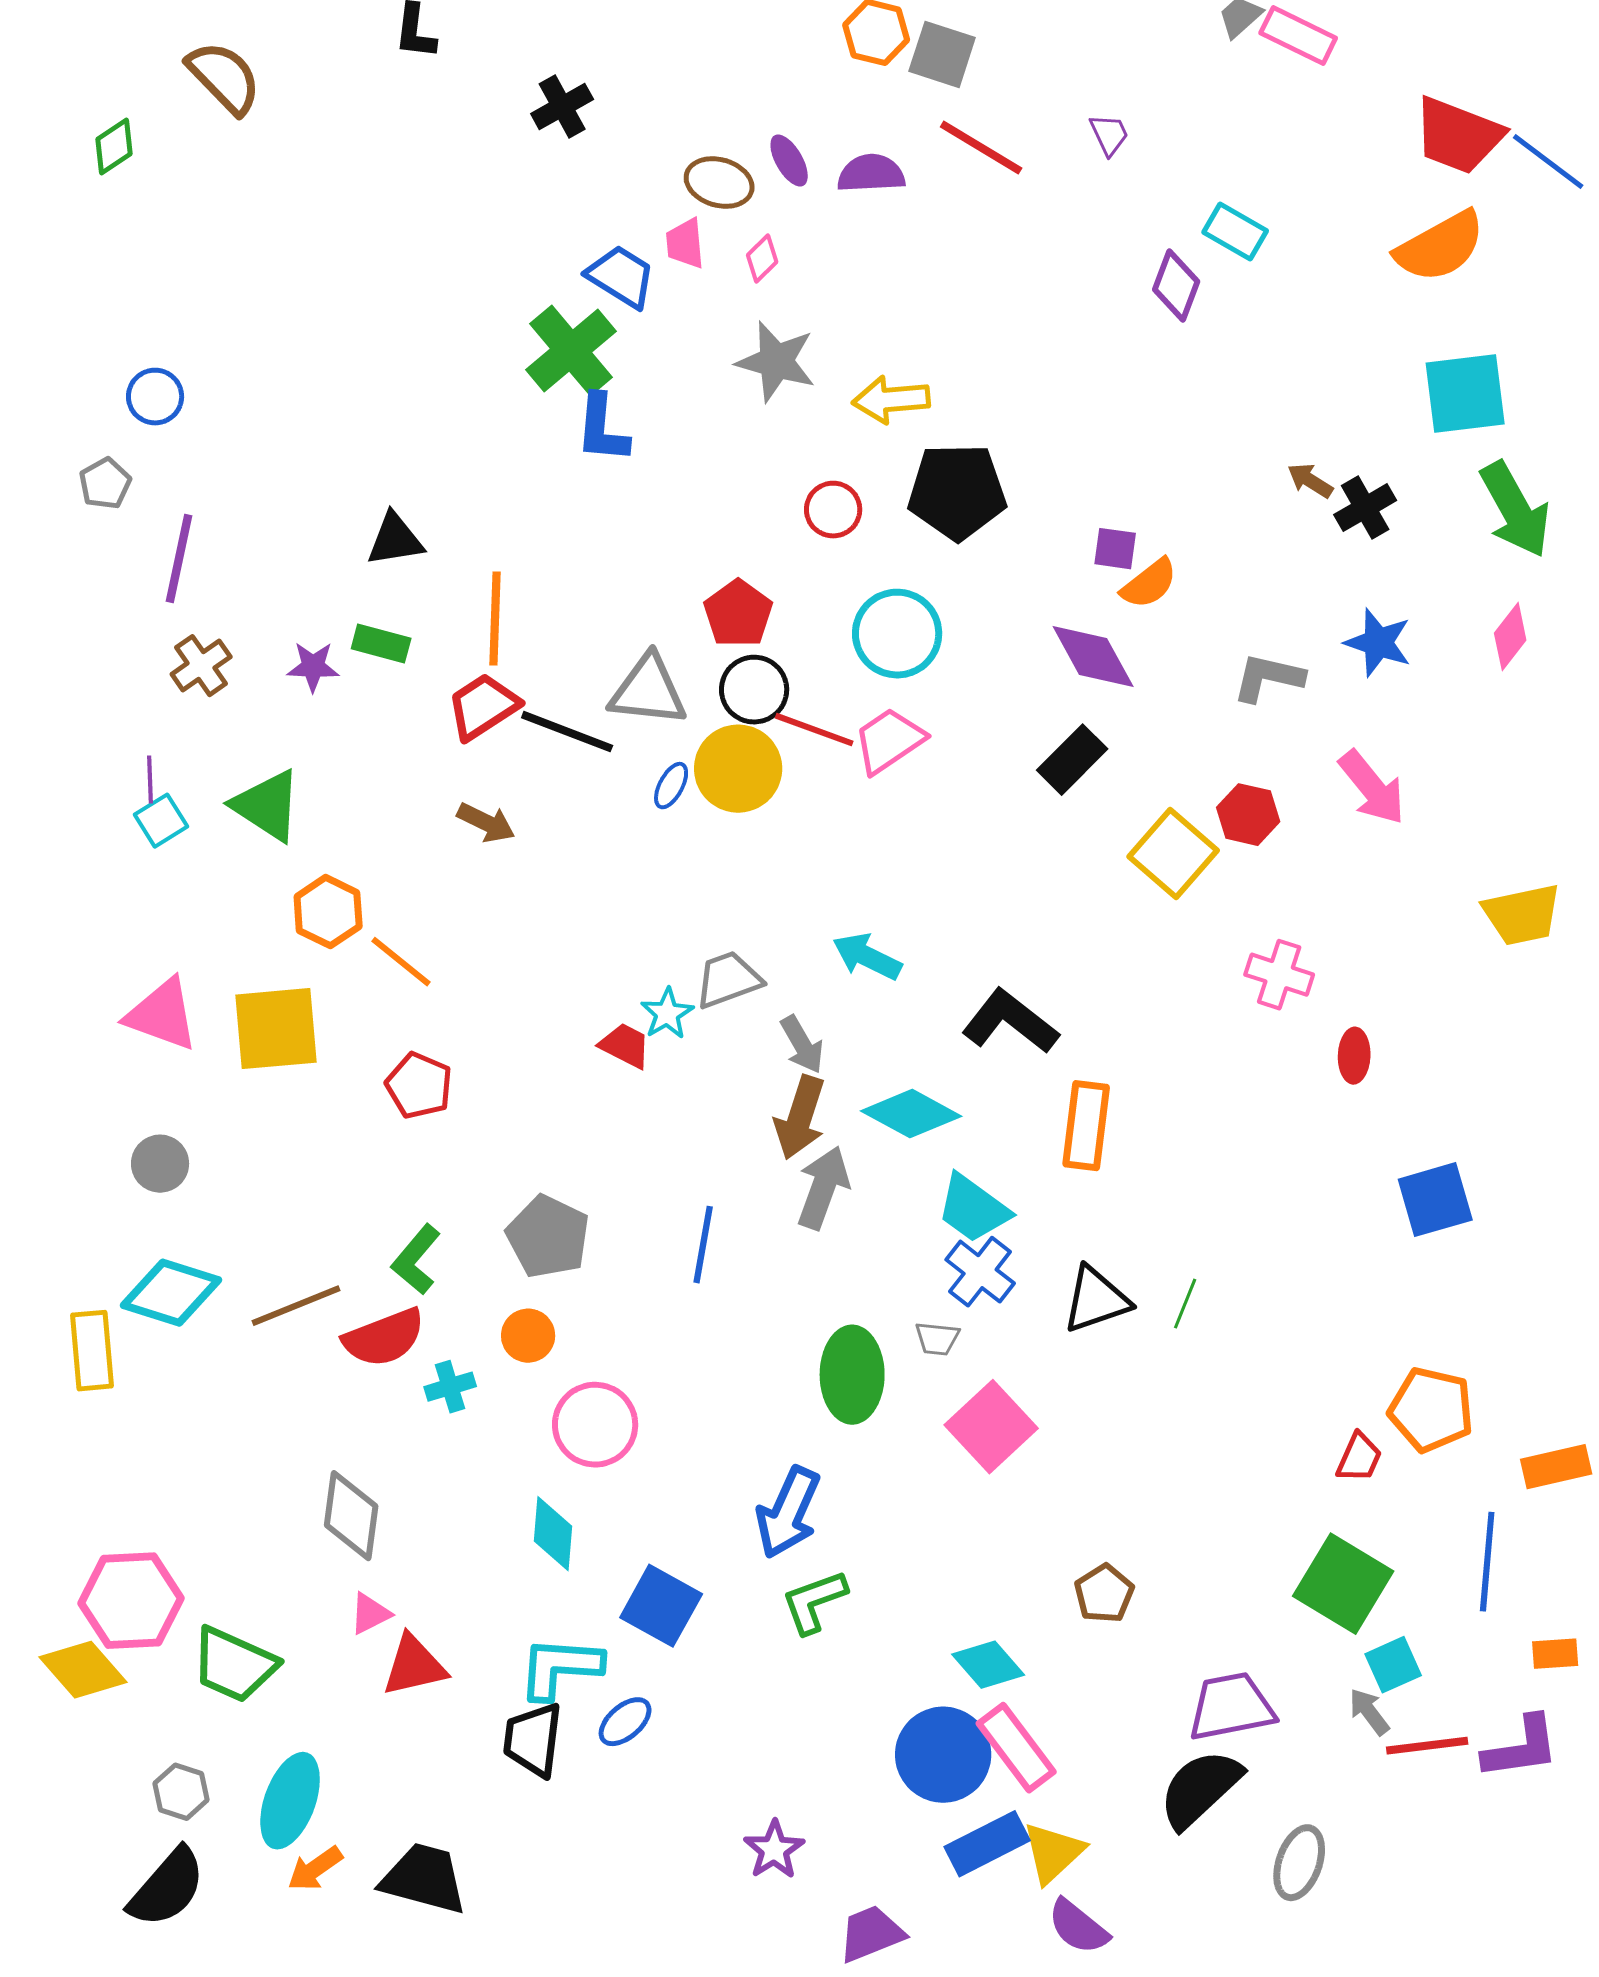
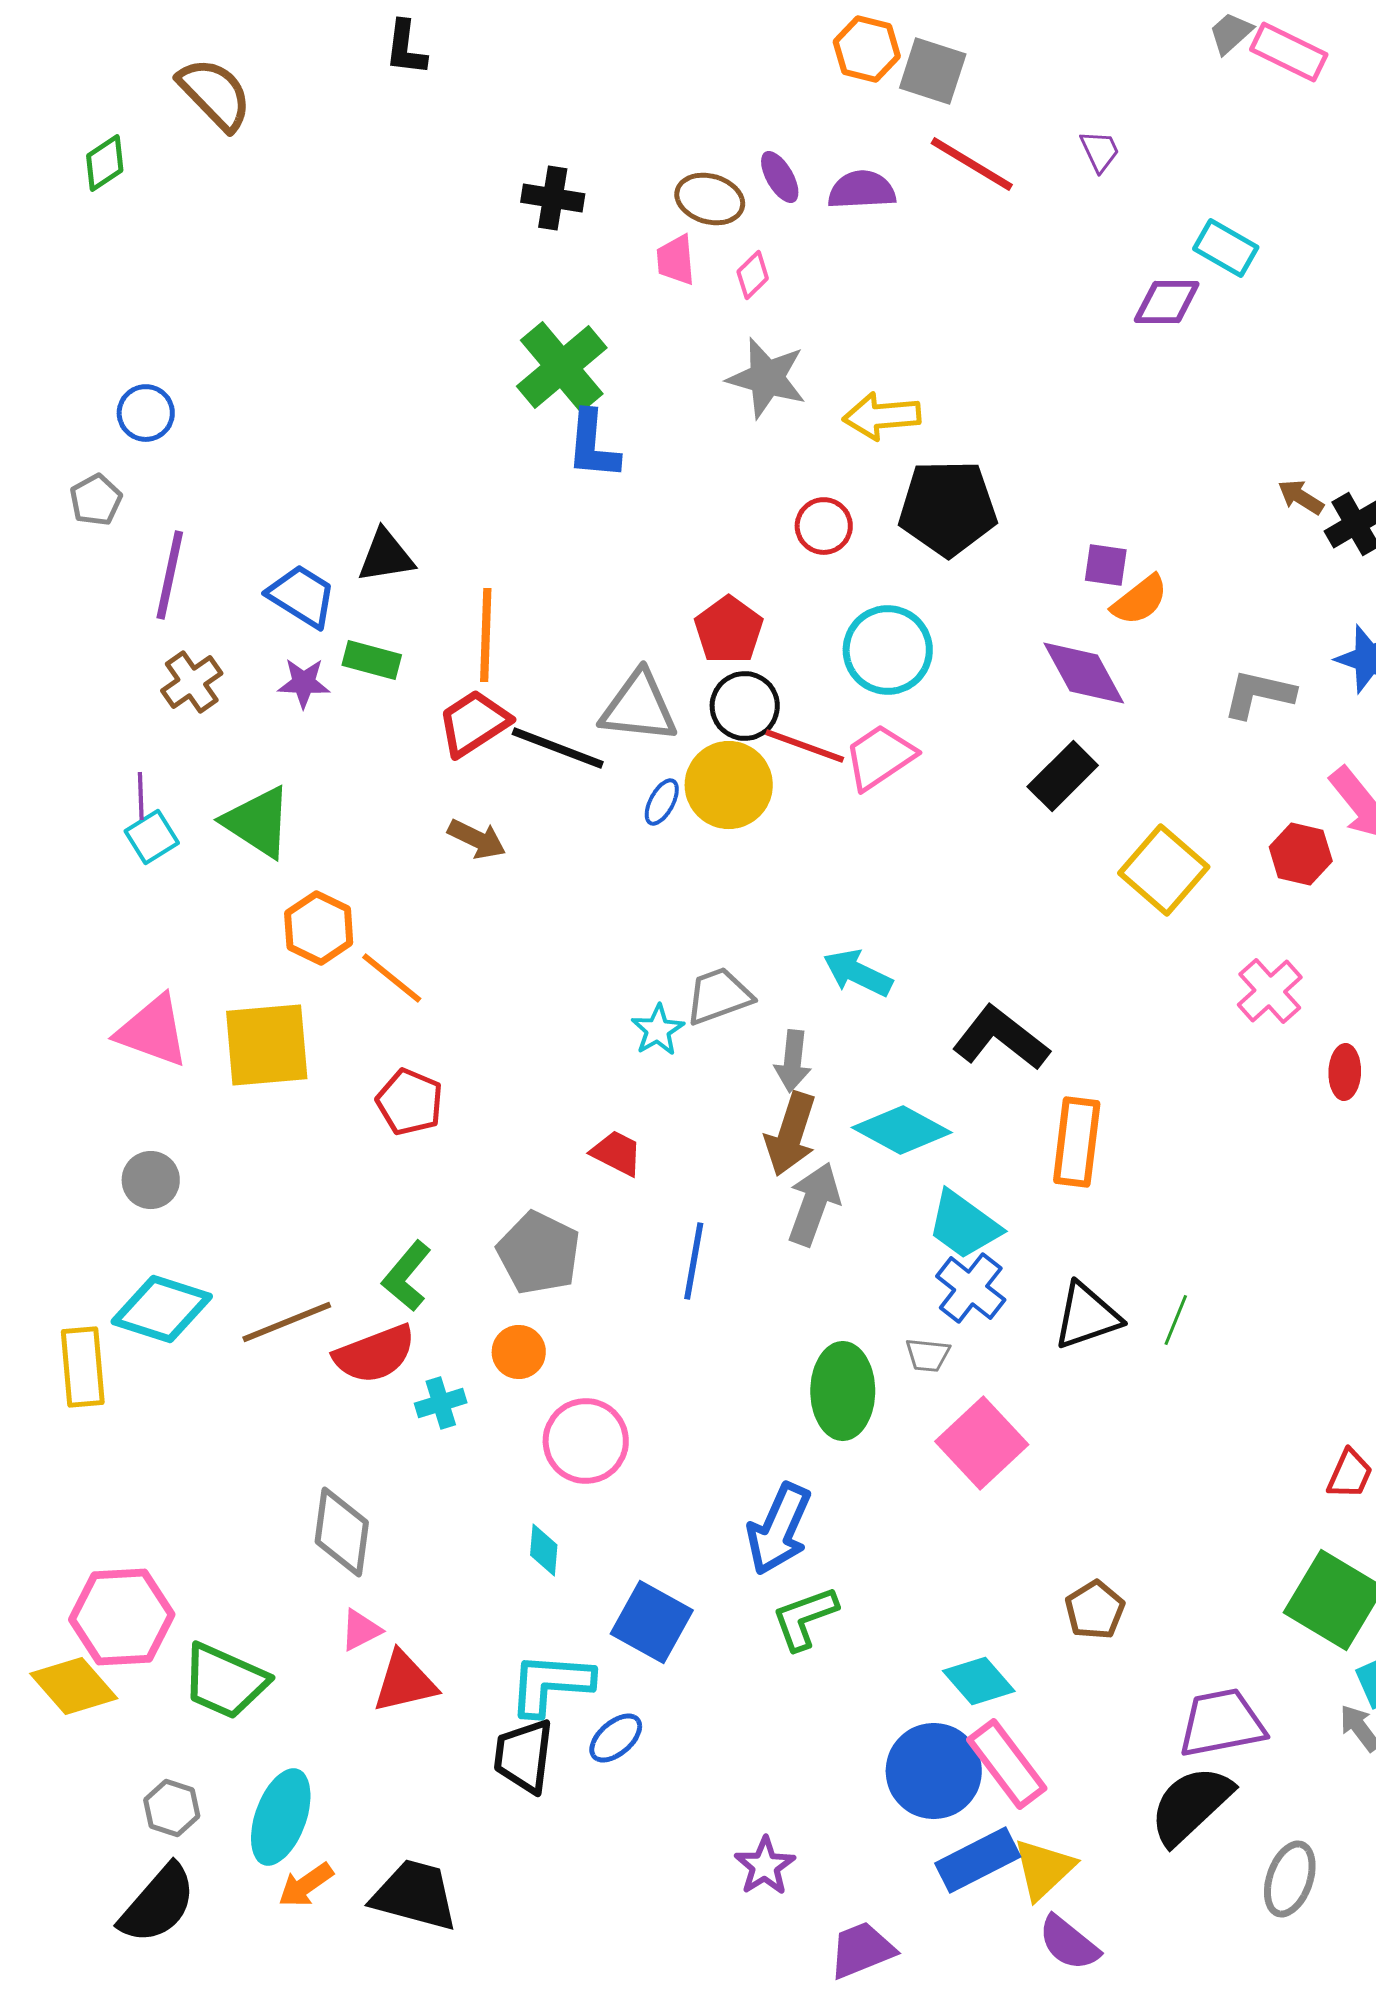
black cross: (562, 106) -> (553, 198), moved, turned 38
blue trapezoid: (621, 277) -> (302, 596), moved
purple diamond: (1176, 286) -> (1167, 302), turned 70
red hexagon: (1248, 815) -> (1301, 854), moved
pink cross: (1279, 975) -> (1270, 991), turned 30
gray arrow: (802, 1045) -> (793, 1061), turned 36
red trapezoid: (625, 1046) -> (617, 1153), moved
cyan diamond: (553, 1534) -> (544, 1550), size x0.7

